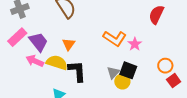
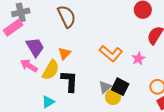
pink rectangle: (17, 37) -> (13, 28), moved
pink star: (135, 44) -> (138, 59), moved
yellow semicircle: (57, 63) -> (51, 70), turned 95

